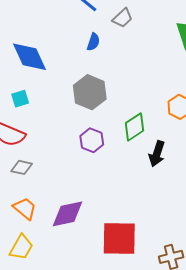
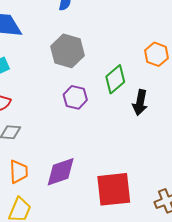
orange trapezoid: (25, 208) -> (19, 172), turned 55

